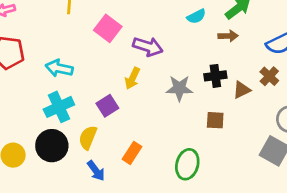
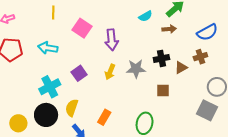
purple arrow: (148, 47) -> (112, 40), turned 70
cyan arrow: (59, 68) -> (48, 48), moved
brown cross: (269, 76) -> (200, 57), turned 32
yellow arrow: (132, 78) -> (110, 72), moved
purple square: (107, 106) -> (79, 73), moved

